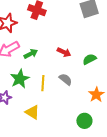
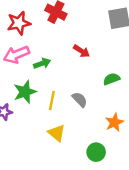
red arrow: (64, 52) -> (82, 51), moved
yellow triangle: (32, 112) -> (57, 133), moved

